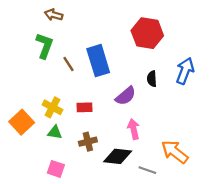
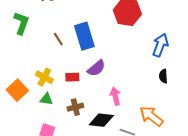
green L-shape: (45, 46) -> (21, 23), moved
black semicircle: (152, 79) -> (163, 76), moved
purple semicircle: (126, 96) -> (96, 68), moved

